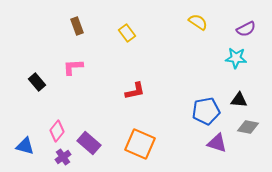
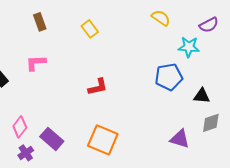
cyan star: (236, 58) -> (189, 47), moved
blue pentagon: (206, 111) -> (169, 77), moved
gray diamond: (248, 127) -> (211, 123), turned -30

